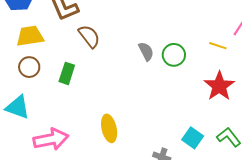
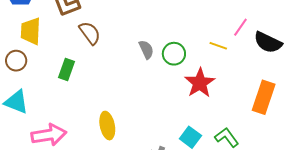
yellow trapezoid: (30, 36) -> (31, 31), turned -80
brown circle: (29, 67) -> (16, 61), moved
red star: (219, 86) -> (200, 83), moved

